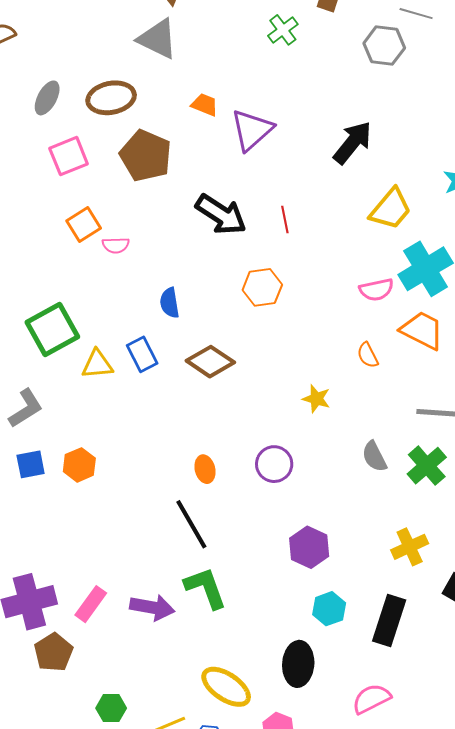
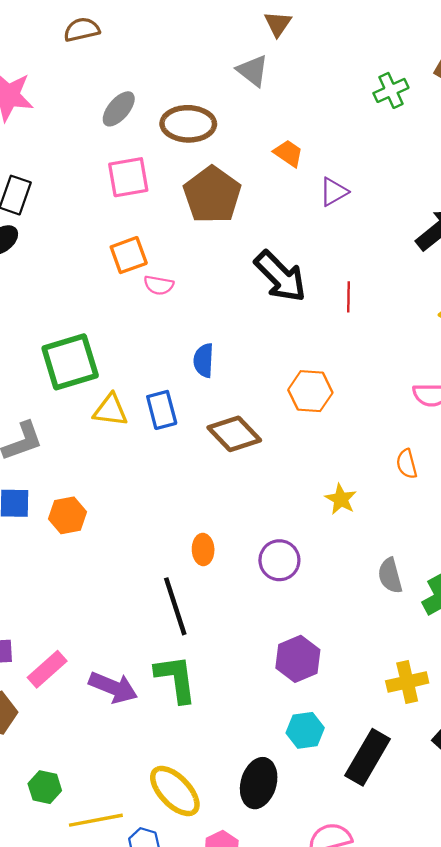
gray triangle: (158, 39) -> (253, 71), size x0.7
purple triangle: (252, 130) -> (334, 192), size x0.6
orange hexagon: (262, 287) -> (310, 391), moved

